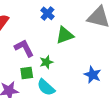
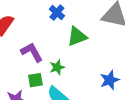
blue star: (93, 75) -> (110, 80), turned 30

